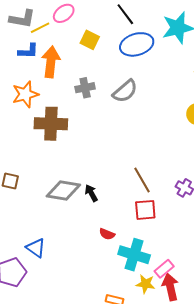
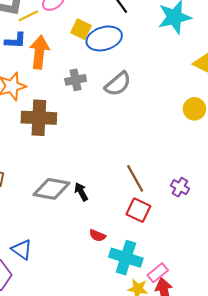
blue ellipse: (137, 44) -> (104, 38), moved
red square: (145, 210) -> (138, 210), turned 30

